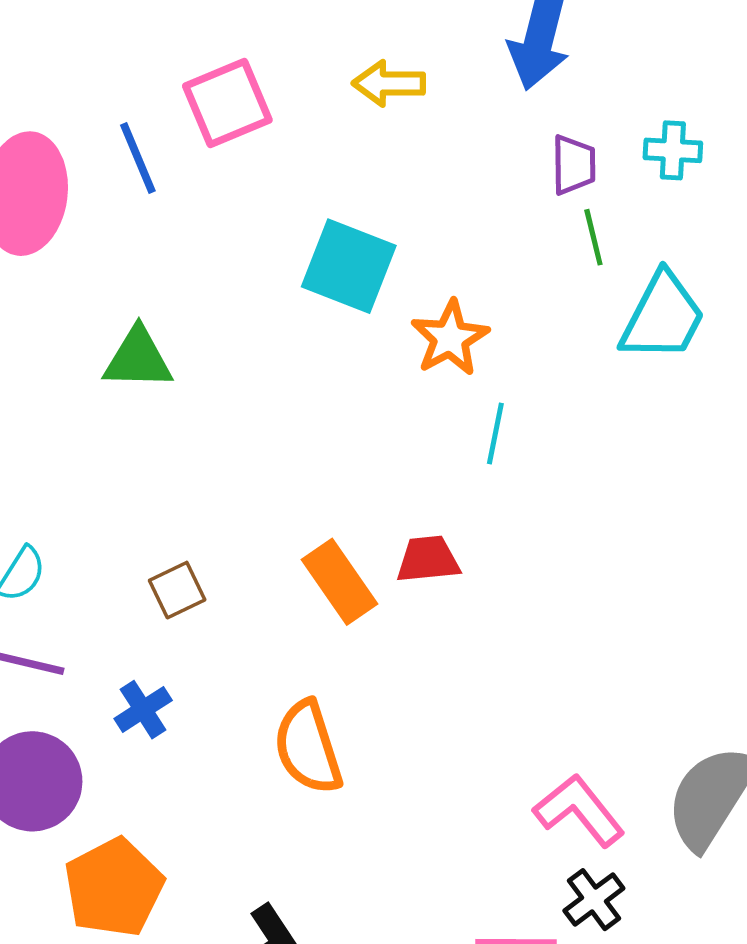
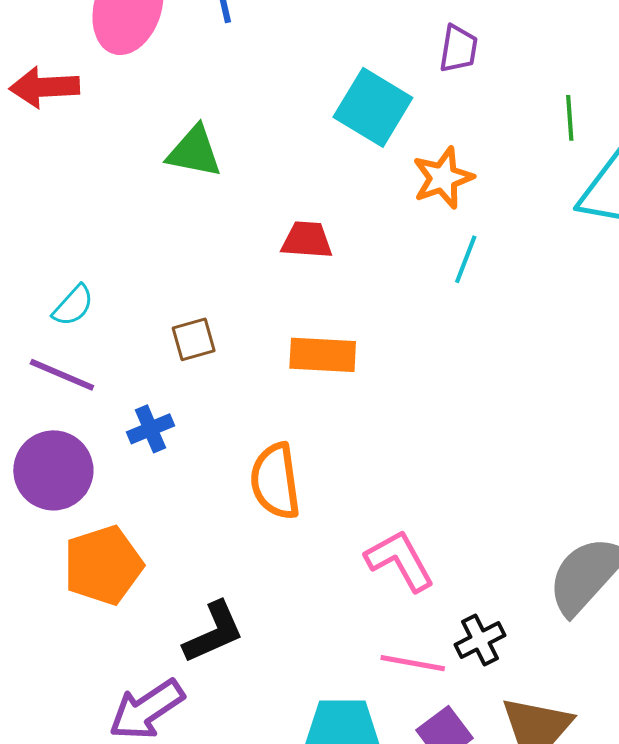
purple trapezoid: (574, 165) -> (458, 49), moved
red trapezoid: (428, 559) -> (307, 240), moved
orange rectangle: (340, 582) -> (323, 355), turned -62
pink L-shape: (579, 810) -> (400, 561), moved

